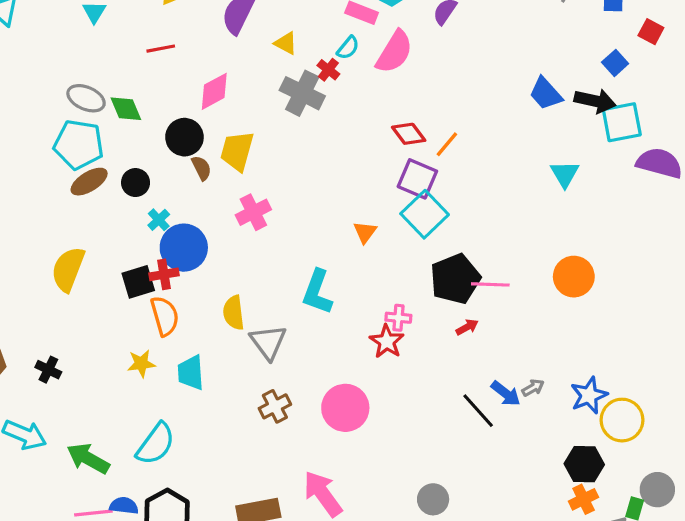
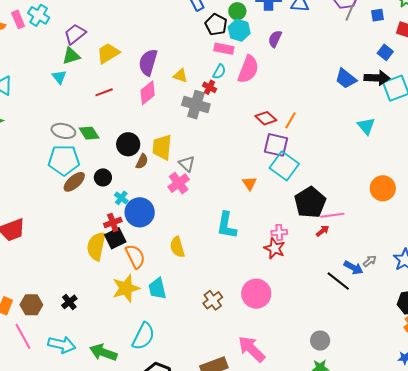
pink diamond: (214, 91) -> (148, 93), moved
brown semicircle: (201, 168) -> (142, 161), turned 63
yellow semicircle: (68, 269) -> (96, 246), moved
red cross: (164, 274) -> (113, 222), moved
pink line: (490, 284) -> (332, 215), moved
gray triangle: (268, 342) -> (187, 164), moved, size x0.7
yellow star: (141, 364) -> (126, 288), size x1.6
black cross: (48, 370) -> (69, 302), turned 35

